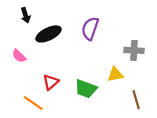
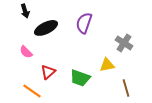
gray cross: (134, 50) -> (124, 43), turned 30
pink semicircle: (19, 56) -> (26, 52), moved

